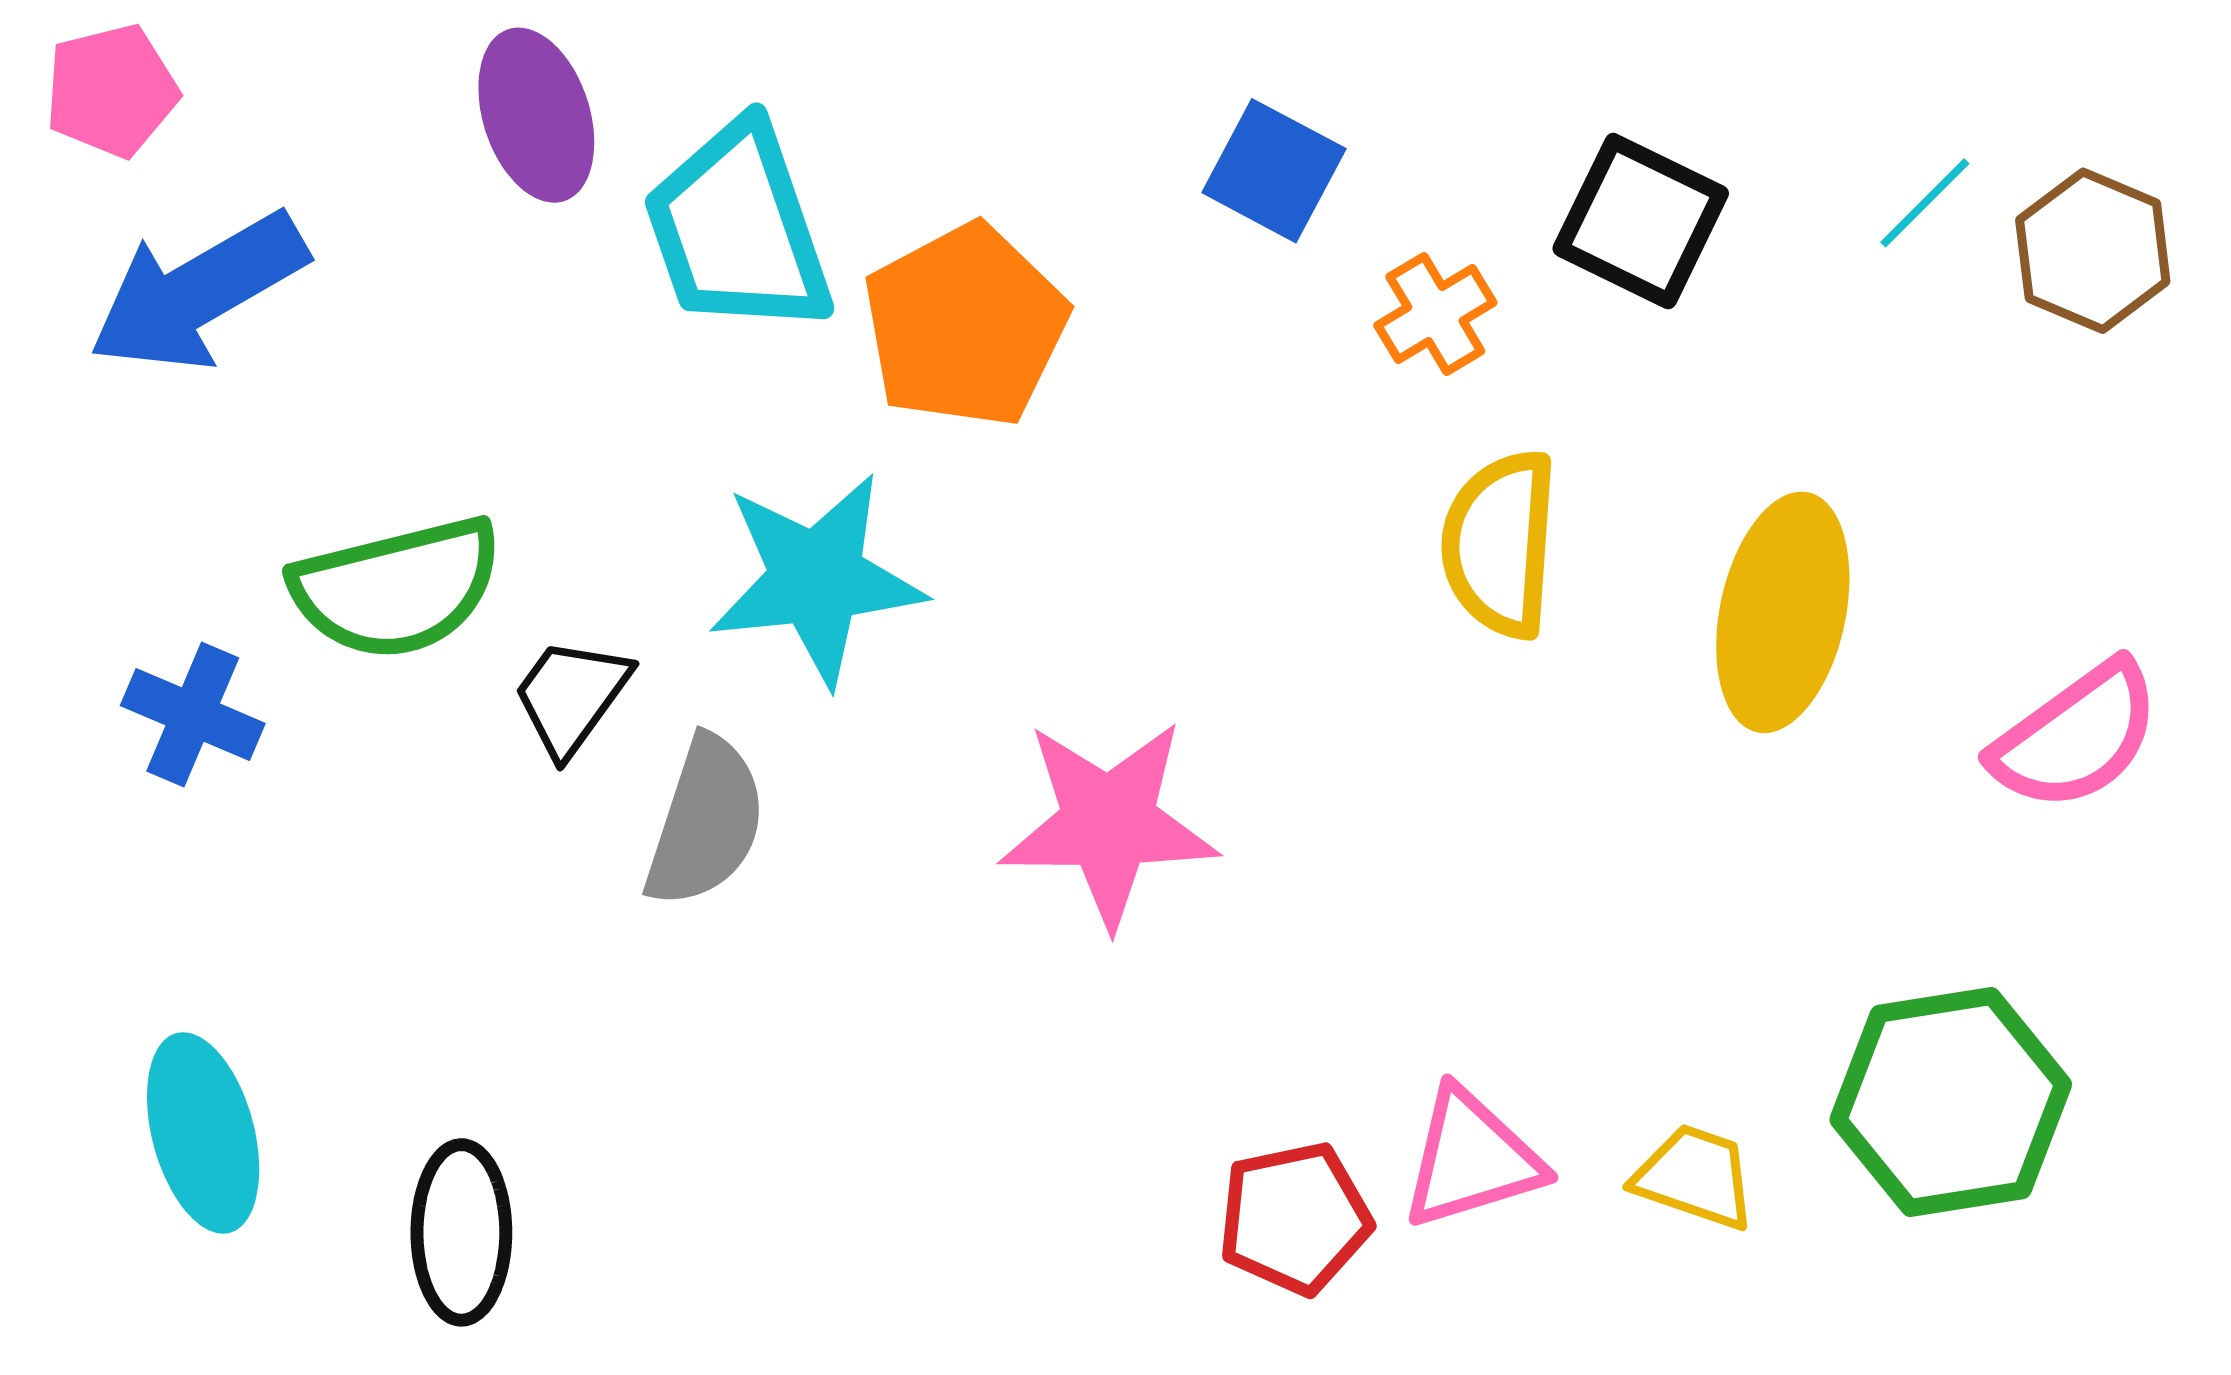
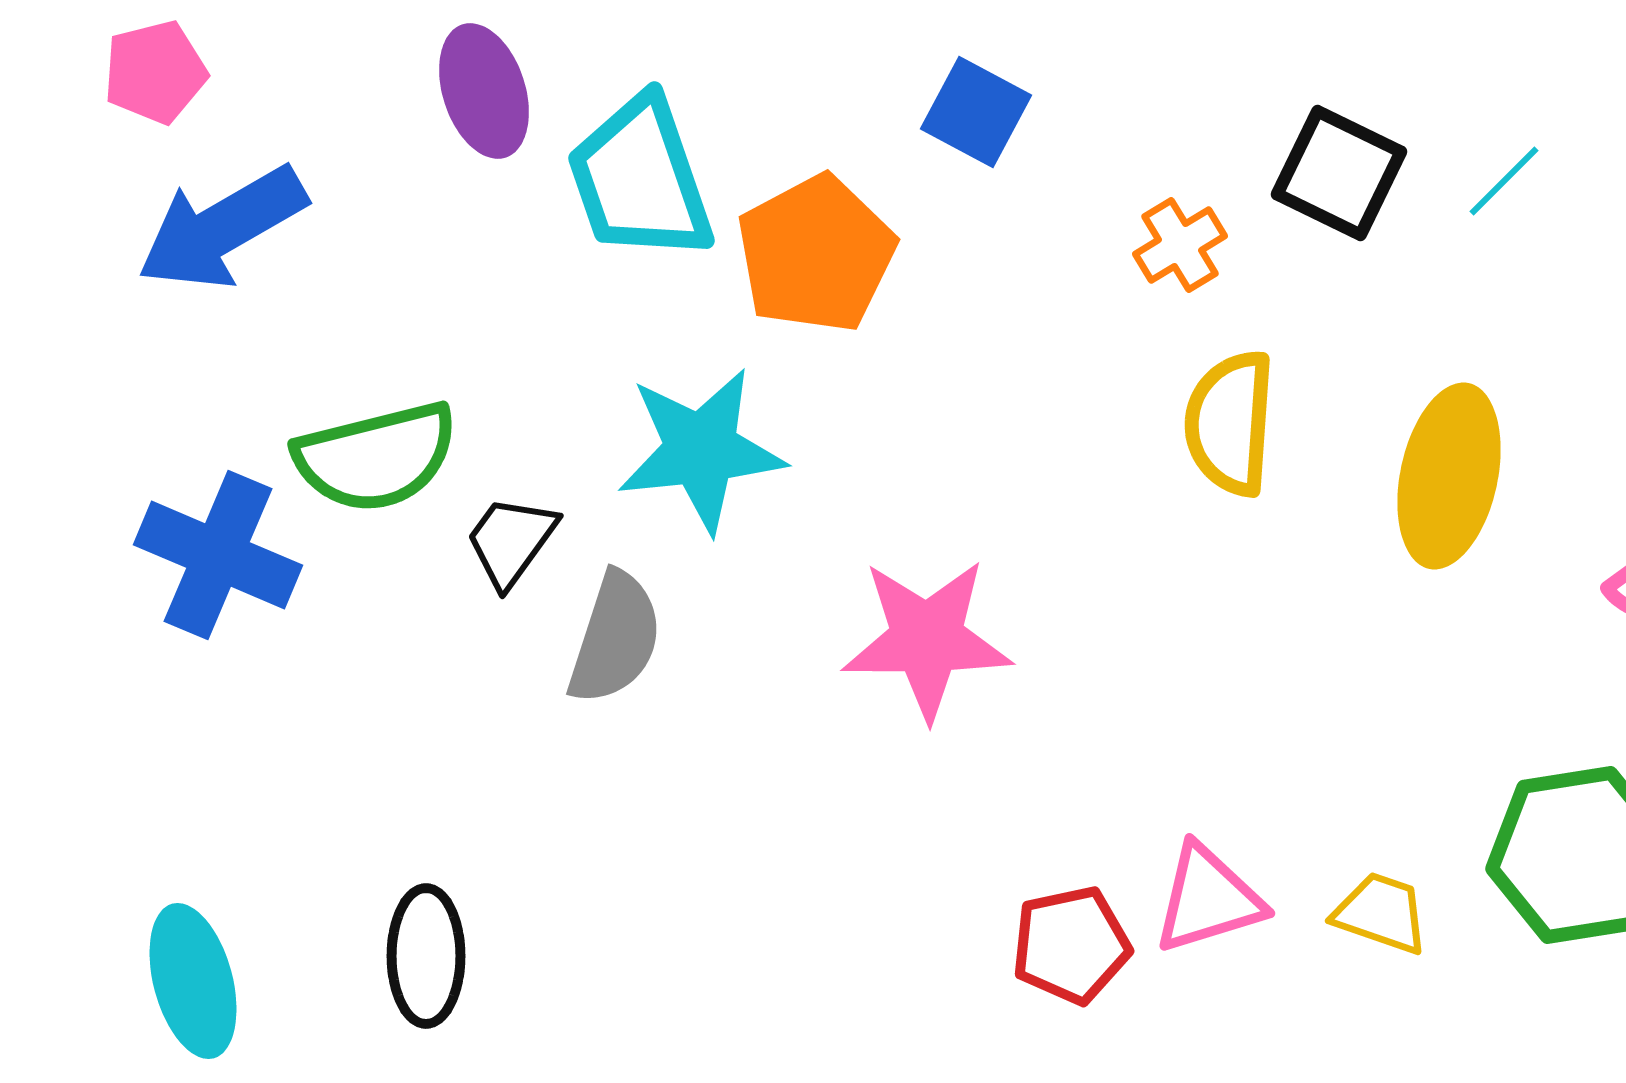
blue square: (1274, 171) -> (976, 112), moved
cyan line: (1925, 203) -> (1504, 181), moved
blue cross: (193, 714) -> (218, 555), size x1.5
cyan ellipse: (203, 1133) -> (193, 981), moved

